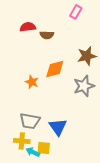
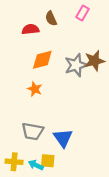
brown semicircle: (47, 35) -> (51, 18), moved, turned 64
orange diamond: (55, 69) -> (42, 60), moved
gray star: (84, 86) -> (76, 65), moved
yellow cross: (22, 141) -> (14, 162), moved

